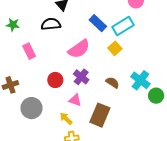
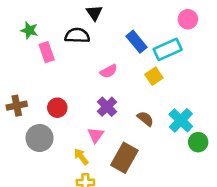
pink semicircle: (79, 49) -> (109, 71), size x0.6
pink rectangle: (29, 51) -> (47, 52), moved
red circle: (55, 80) -> (57, 108), moved
pink triangle: (75, 100) -> (96, 135), turned 40

